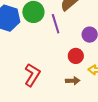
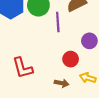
red L-shape: (32, 75) -> (22, 68), turned 120

